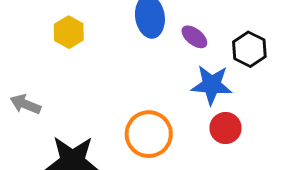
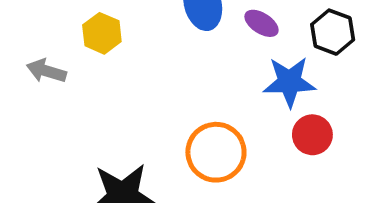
gray arrow: (25, 104) -> (46, 71), moved

